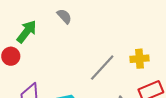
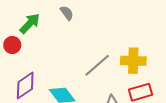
yellow cross: (140, 59) -> (133, 61), size x1.4

